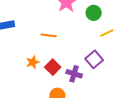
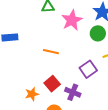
purple square: (94, 59) -> (88, 69), moved
orange star: (33, 62) -> (32, 94), moved

